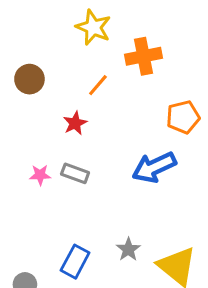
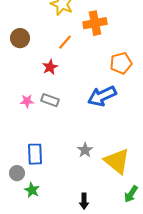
blue rectangle: (75, 262) -> (35, 154), moved, turned -30

